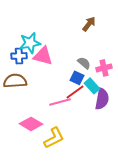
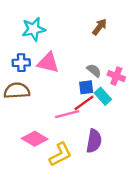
cyan star: (30, 43) -> (34, 29), moved
pink cross: (104, 68) -> (116, 76), turned 35
blue square: (77, 78) -> (86, 87), turned -32
purple semicircle: (102, 99) -> (94, 141), moved

